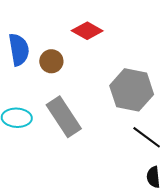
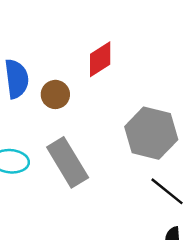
red diamond: (87, 31) -> (100, 59), turned -64

